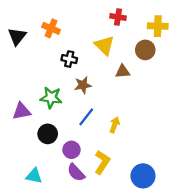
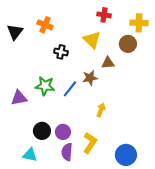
brown star: (83, 85) -> (90, 78), moved
blue line: (86, 117) -> (70, 89), moved
black circle: (48, 134) -> (42, 131), moved
purple semicircle: (76, 172) -> (67, 152), turned 48

